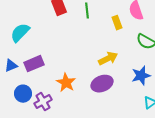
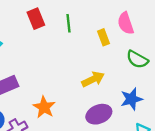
purple ellipse: (102, 84) -> (99, 114), moved

